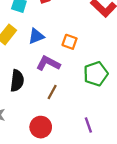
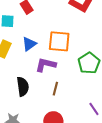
orange square: (70, 42) -> (59, 41), size x1.6

